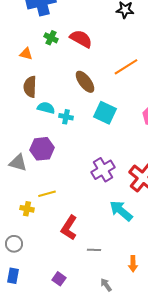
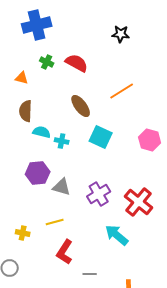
gray triangle: (18, 163) -> (62, 187), moved
yellow line: (47, 194) -> (55, 222), moved

